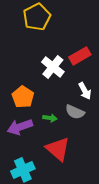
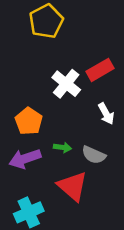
gray semicircle: (75, 112) -> (94, 155), moved

